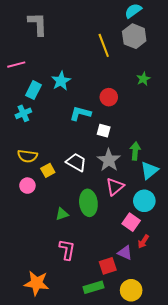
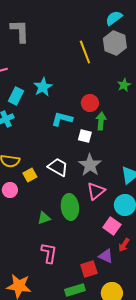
green arrow: (135, 151) -> (101, 121), moved

